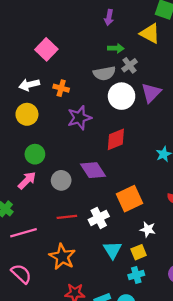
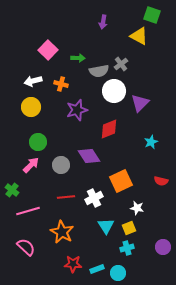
green arrow: (116, 48) -> (78, 58), moved
purple triangle: (151, 93) -> (140, 103), moved

